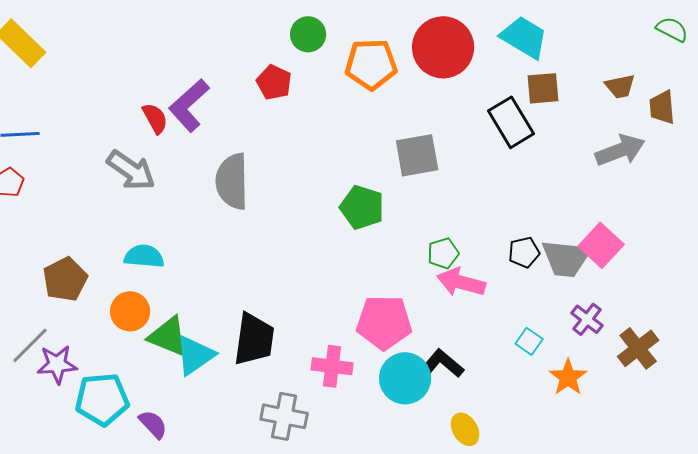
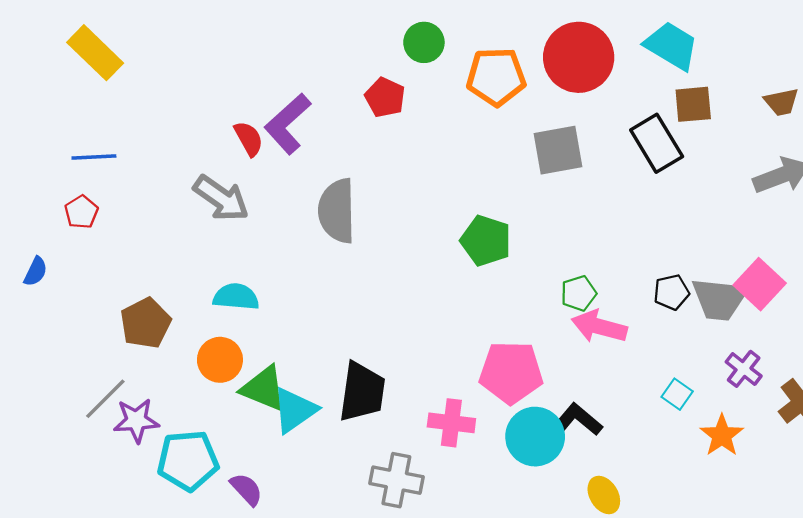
gray square: (417, 155) -> (558, 150), moved

